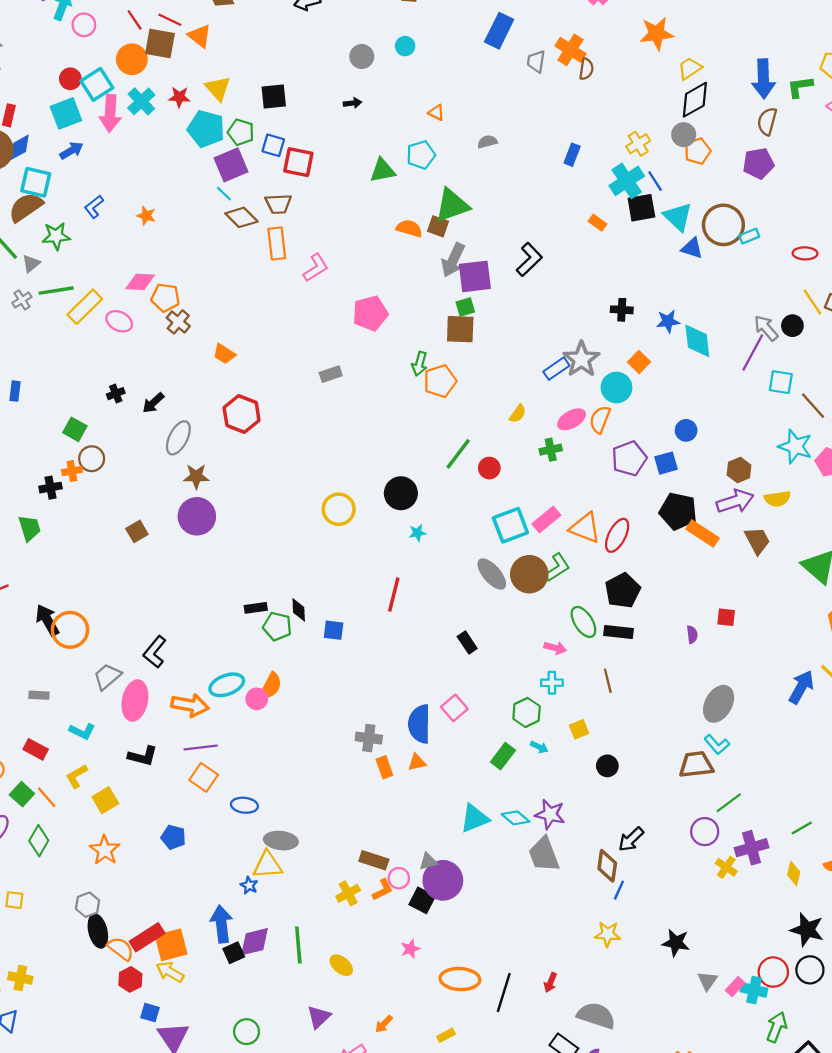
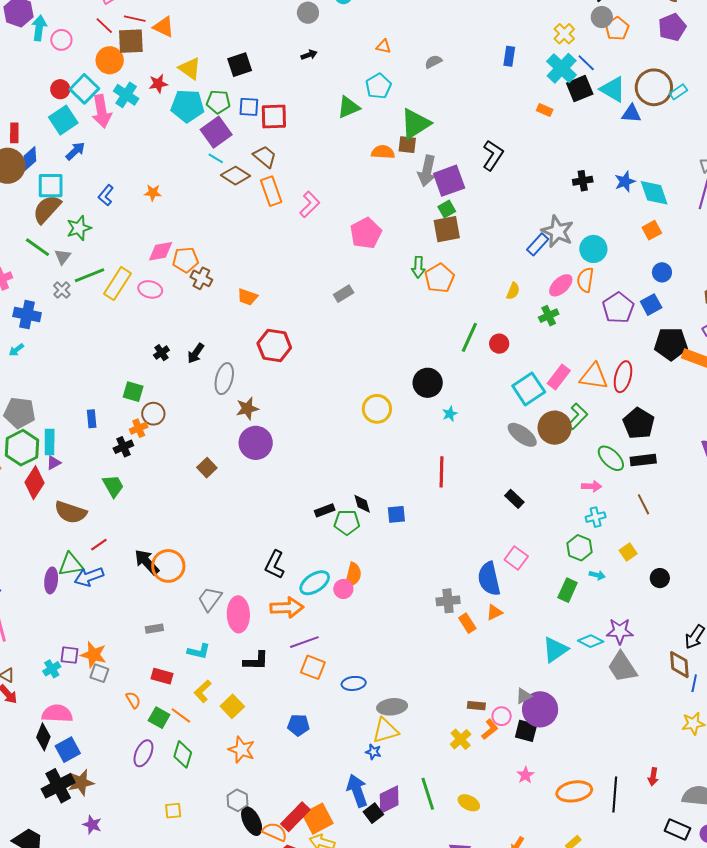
brown trapezoid: (278, 204) -> (265, 157), turned -125
orange square: (639, 362) -> (652, 230), moved, turned 30
blue rectangle: (15, 391) -> (92, 419), moved
black L-shape: (155, 652) -> (275, 565), moved
brown rectangle: (374, 860) -> (476, 706), size x0.7

